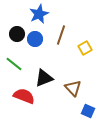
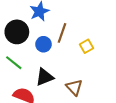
black circle: (17, 34) -> (17, 32), size x1.5
blue circle: (35, 39) -> (43, 44), moved

